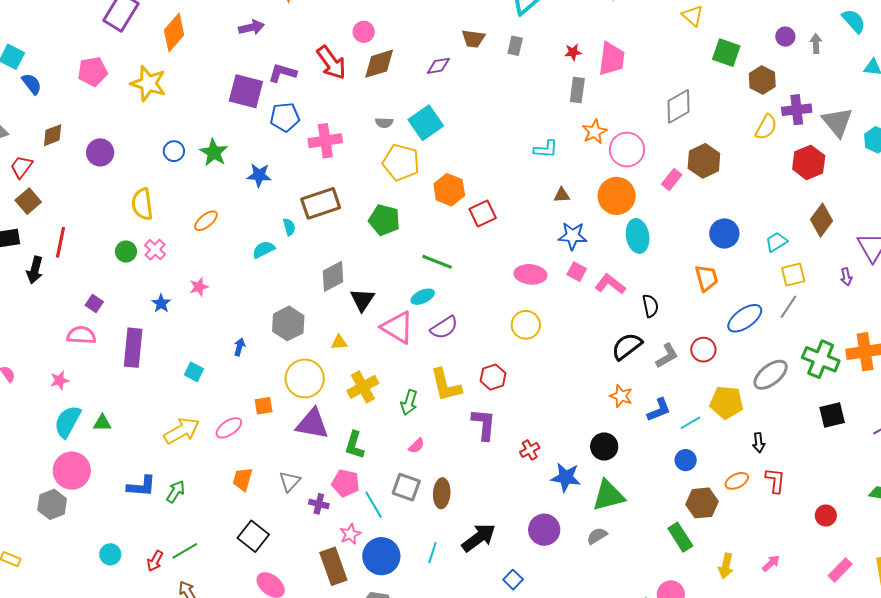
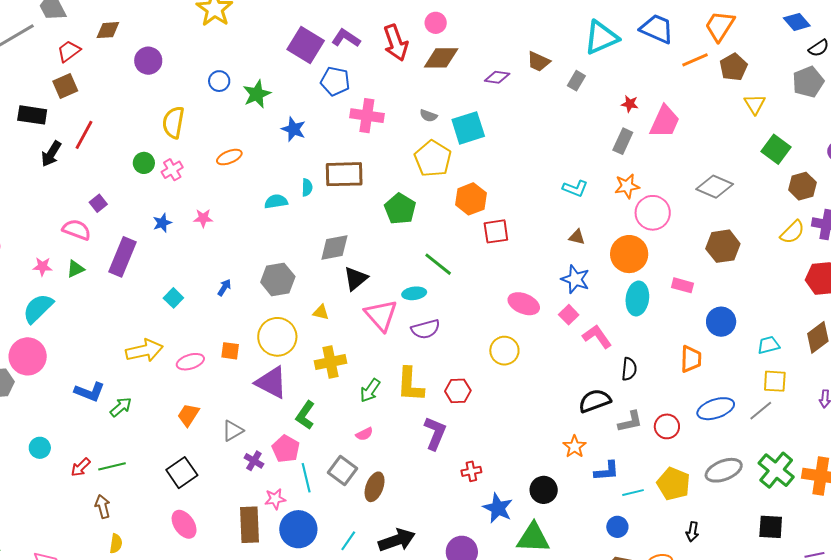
gray diamond: (679, 106) -> (715, 187), turned 36
pink rectangle: (672, 180) -> (682, 285), moved, turned 50
green triangle: (102, 423) -> (75, 269), moved, turned -42

